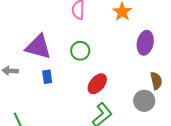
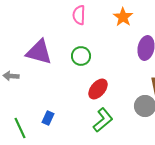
blue rectangle: (47, 77) -> (48, 118), moved, turned 32

